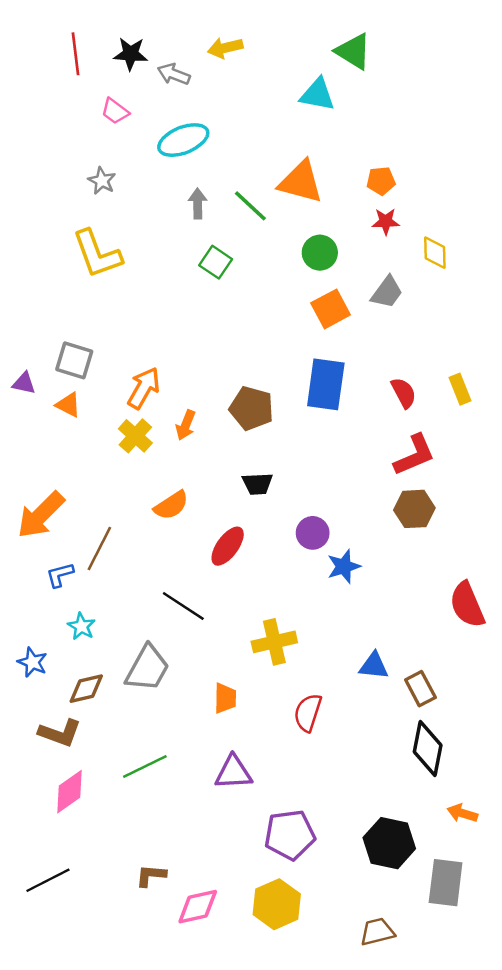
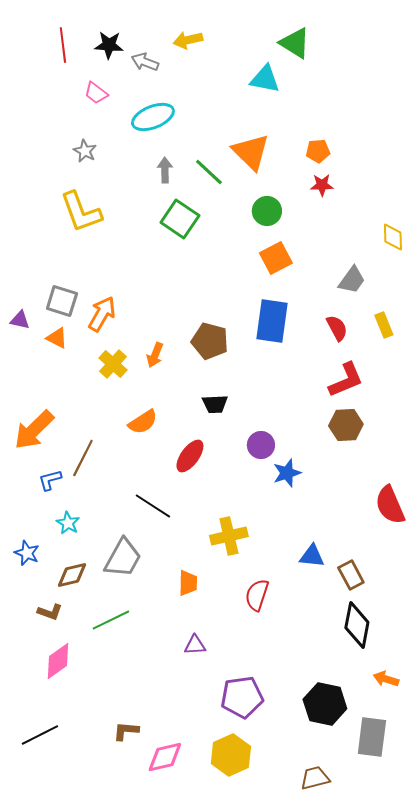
orange triangle: (301, 182) -> (251, 152), turned 30
yellow diamond: (435, 253) -> (393, 237), moved
green square: (216, 262) -> (180, 219), size x1.4
gray trapezoid: (387, 292) -> (352, 280), moved
orange arrow: (144, 388) -> (102, 314), moved
brown L-shape: (60, 733) -> (50, 612), size x0.7
green line: (145, 766) -> (111, 620), moved
purple triangle: (234, 772) -> (195, 645), size x0.7

